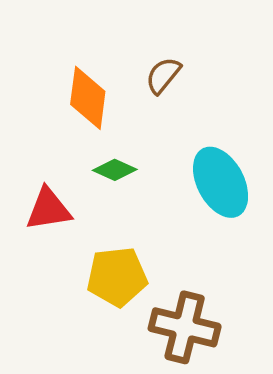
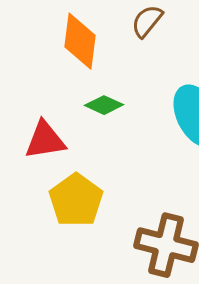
yellow pentagon: (117, 277) -> (76, 200), moved, turned -30

